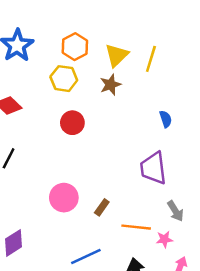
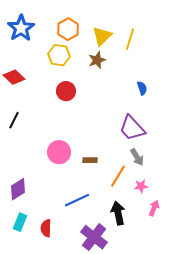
purple trapezoid: (153, 168) -> (132, 128), turned -36
brown rectangle: (102, 207) -> (90, 160), turned 56
gray arrow: (175, 211) -> (137, 157), moved
orange line: (136, 227) -> (118, 176), turned -65

